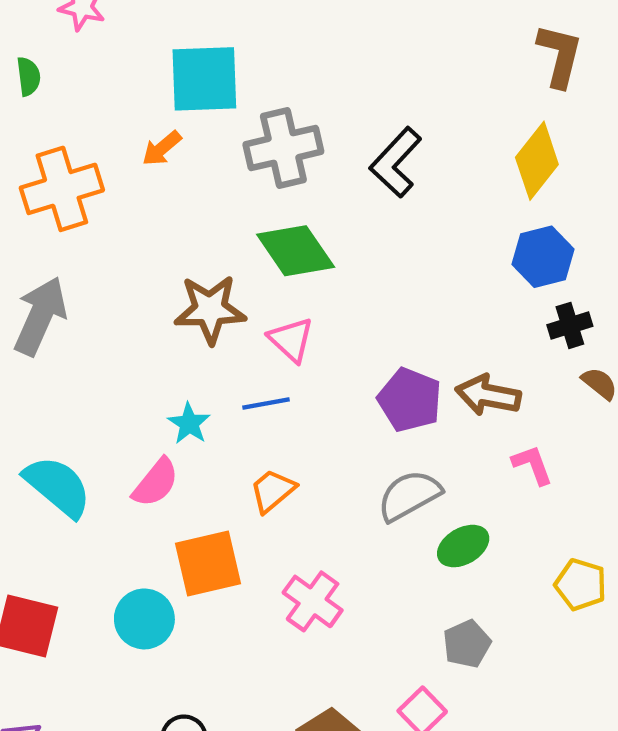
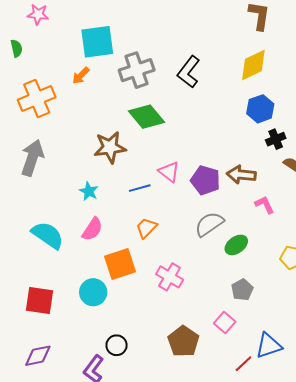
yellow diamond: (537, 161) -> (253, 65), turned 32
pink triangle: (291, 340) -> (169, 172), moved
cyan star: (189, 423) -> (89, 191), moved

